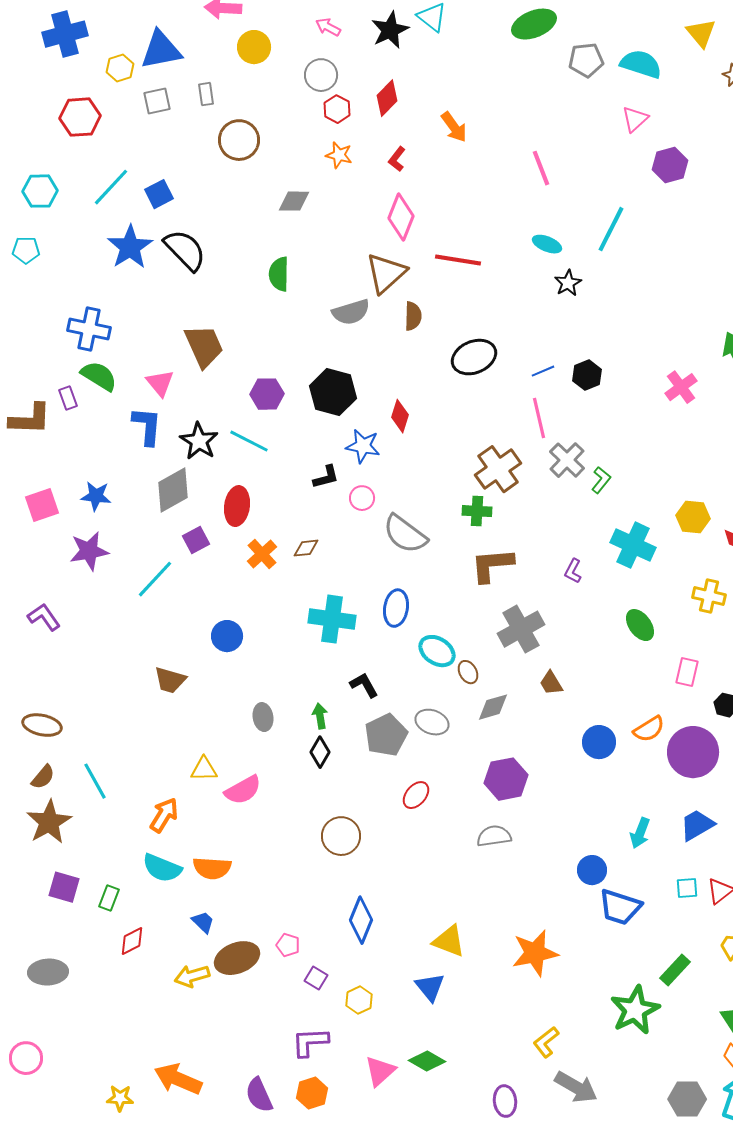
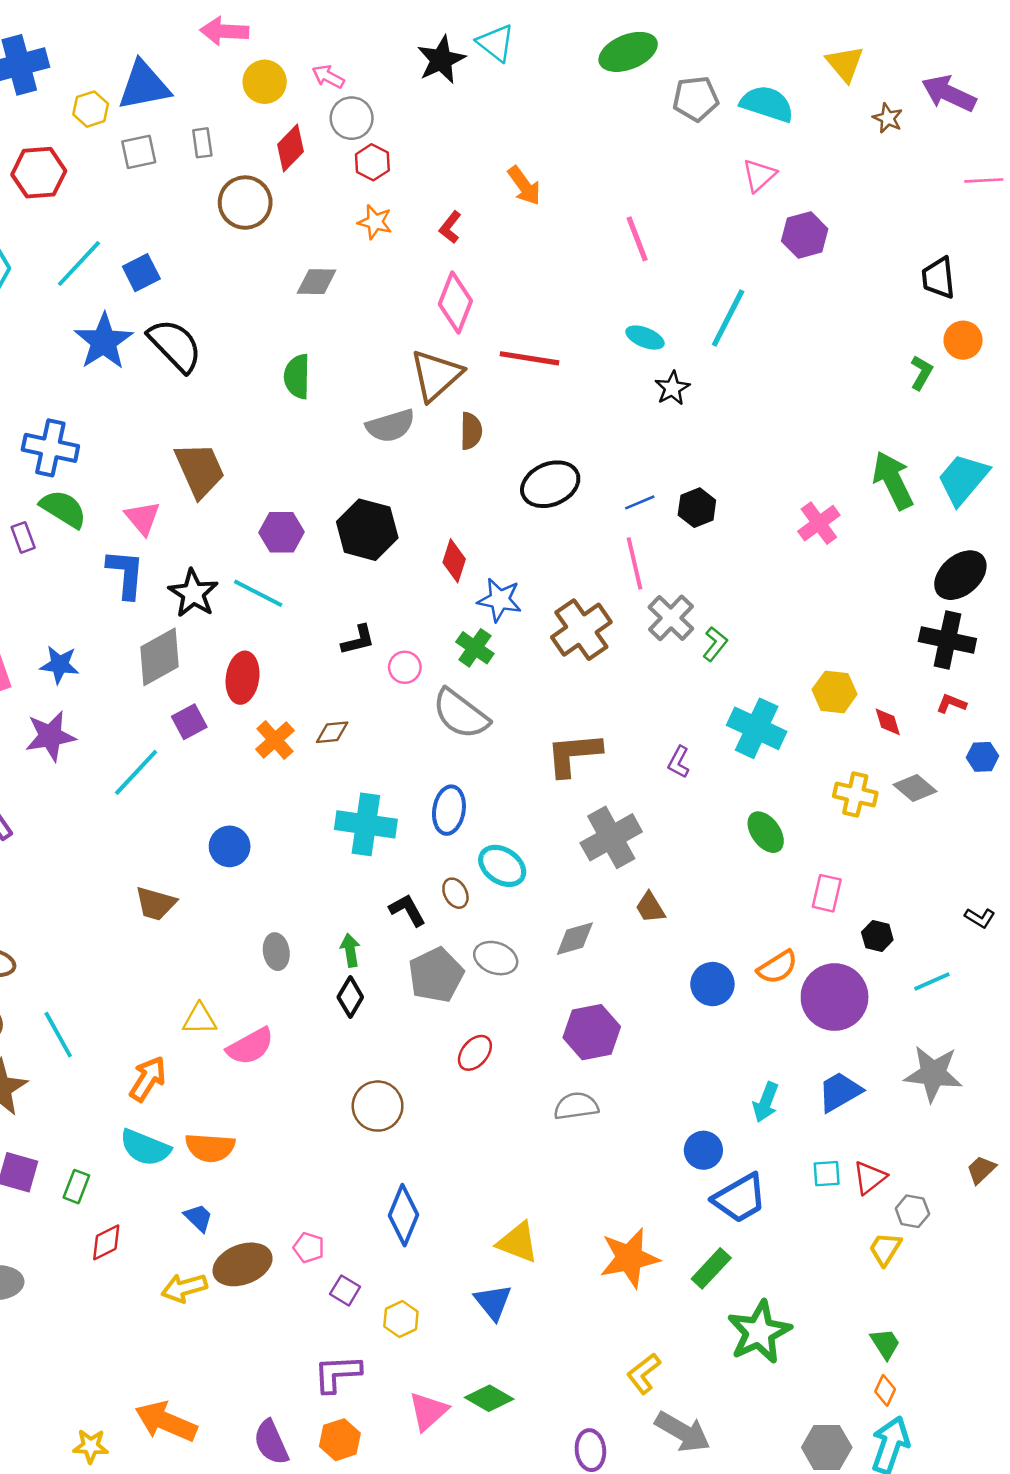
pink arrow: (328, 27) -> (328, 77), moved
red diamond: (387, 98) -> (291, 148), moved
blue star: (363, 446) -> (500, 600), moved
green cross: (477, 511) -> (475, 648), moved, turned 32
brown ellipse: (468, 672) -> (455, 893), moved
blue trapezoid: (620, 907) -> (740, 1198), turned -48
green rectangle: (675, 970) -> (711, 1268), moved

